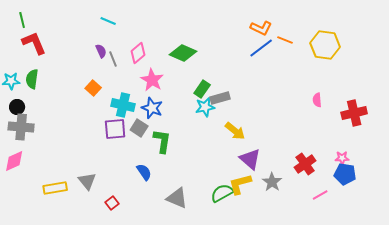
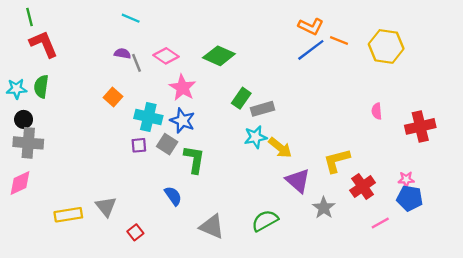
purple semicircle: (101, 51) -> (122, 53), turned -56
pink diamond: (138, 53) -> (166, 56), turned 75
cyan star: (205, 107) -> (255, 137), moved
purple square: (115, 129) -> (139, 145), size x0.6
yellow L-shape: (240, 184) -> (337, 161), moved

